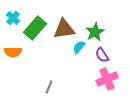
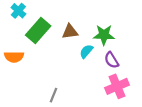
cyan cross: (13, 18) -> (18, 11), moved
brown triangle: (64, 29) -> (70, 32), size x0.7
green star: (95, 32) -> (104, 35), turned 30

